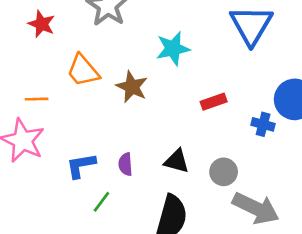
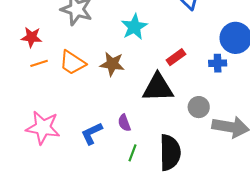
orange line: (37, 99) -> (39, 63), moved
black triangle: (177, 161) -> (158, 88), moved, size x1.6
green line: (101, 202) -> (132, 153), moved

